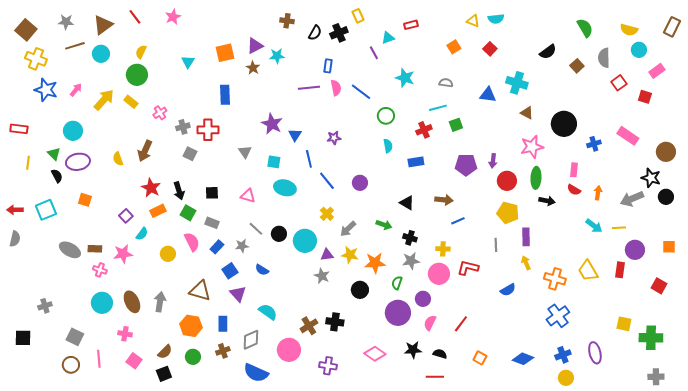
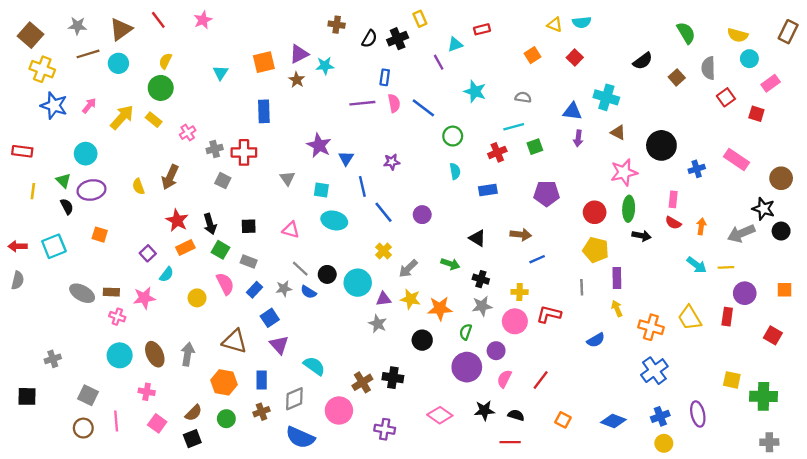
purple arrow: (493, 161) -> (578, 138), moved
blue semicircle: (262, 270) -> (308, 292), moved

